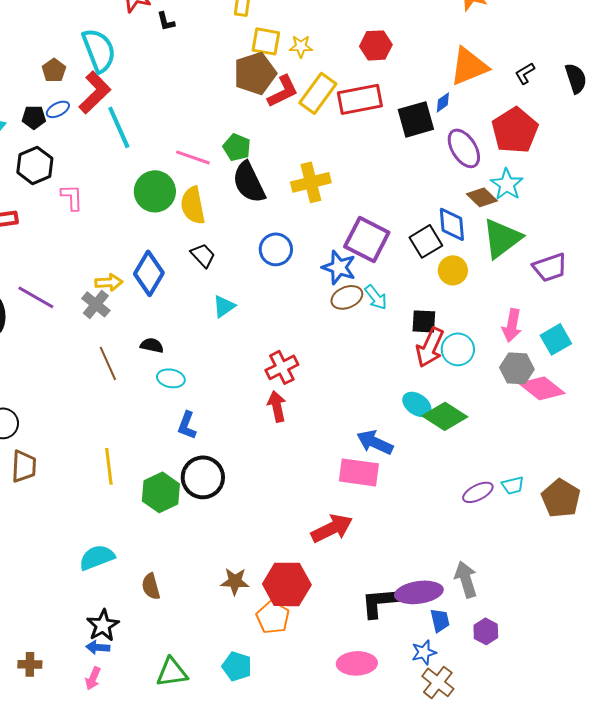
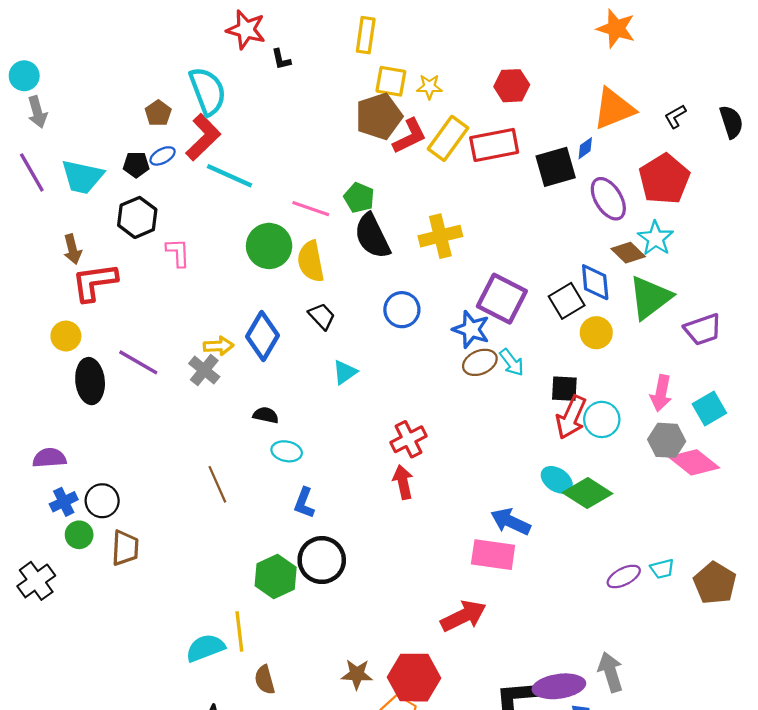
cyan line: (119, 127) -> (230, 176), turned -42
brown line: (108, 363) -> (217, 484), moved
yellow line: (109, 466) -> (239, 631), moved

